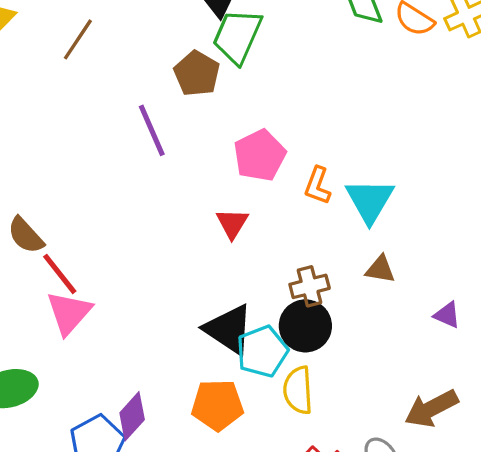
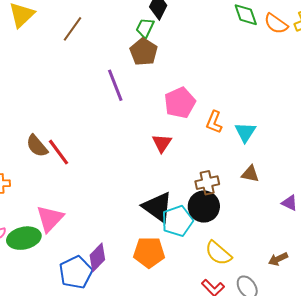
green trapezoid: (237, 36) -> (145, 28), moved, size x0.6
cyan triangle: (370, 201) -> (245, 132), size x0.7
red line: (60, 274) -> (58, 152), moved
pink triangle: (69, 313) -> (50, 219), moved
yellow semicircle: (298, 390) -> (218, 253), moved, turned -48
brown arrow: (431, 409) -> (278, 259), size x0.6

